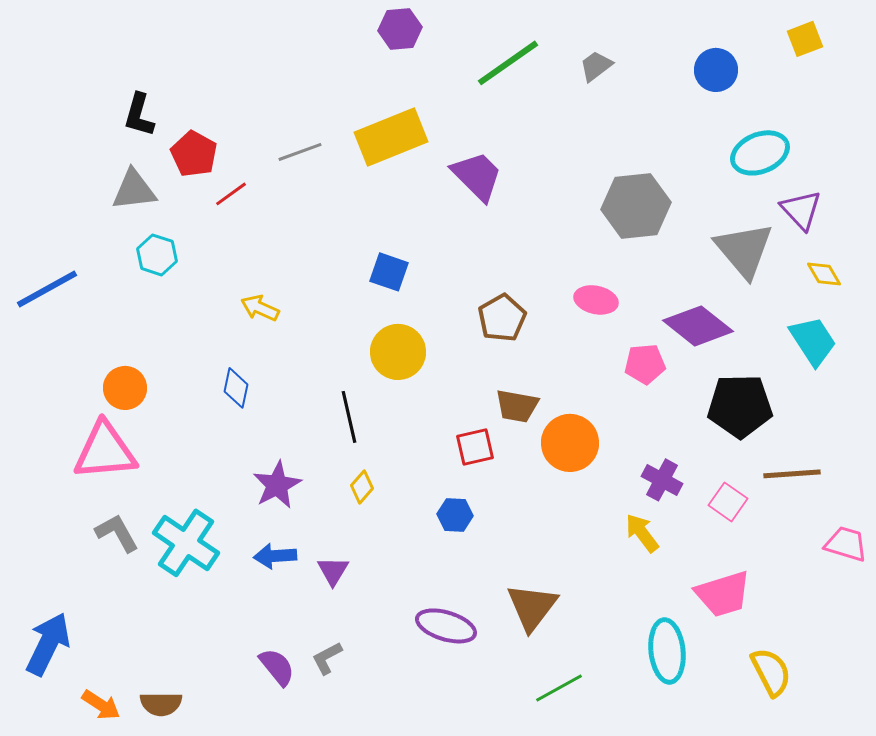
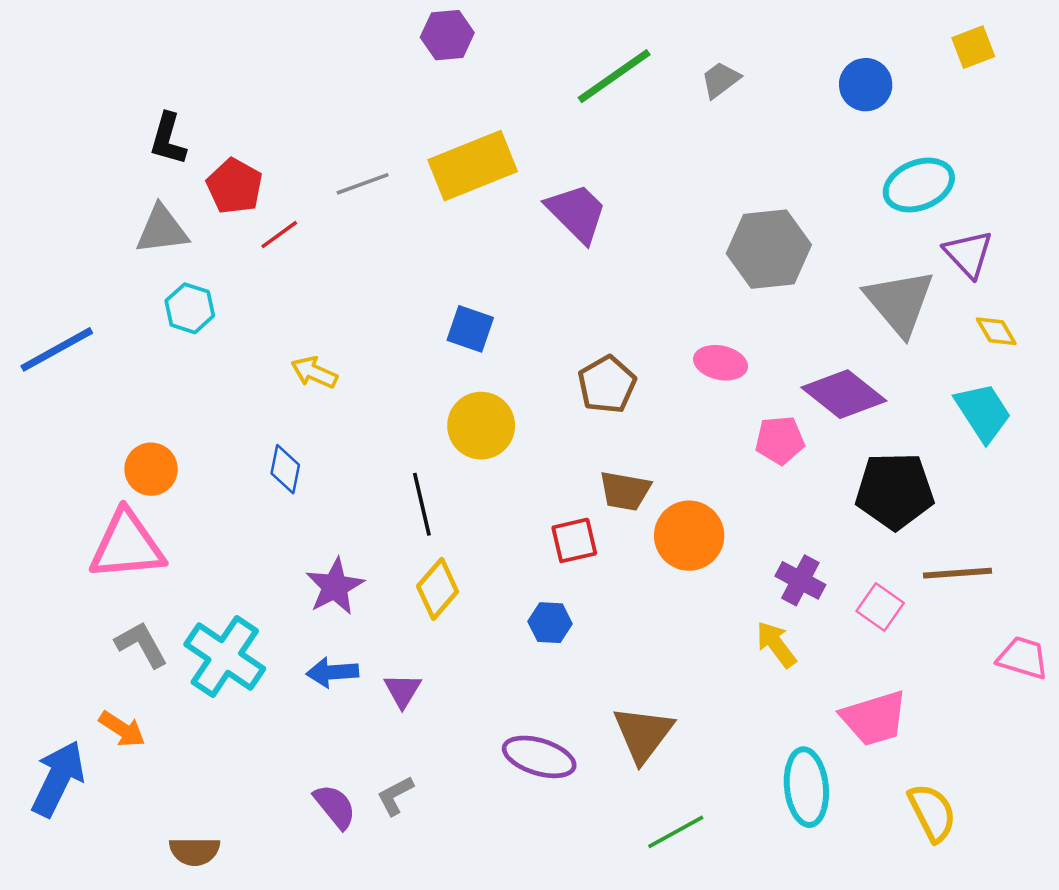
purple hexagon: (400, 29) -> (447, 35), moved
yellow diamond: (362, 487) -> (438, 589), size x1.5
orange arrow: (101, 705) -> (122, 729), moved

